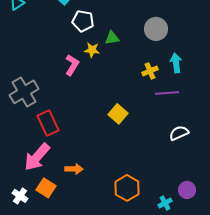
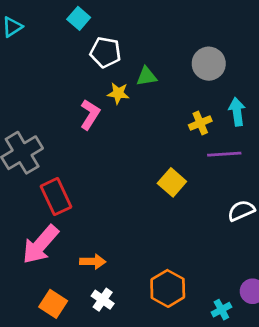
yellow square: (118, 114) -> (172, 182), moved
orange square: (46, 188) -> (53, 304), moved
white cross: (20, 196) -> (103, 300), moved

